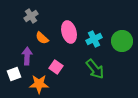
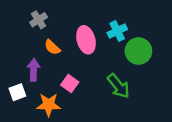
cyan cross: (94, 39) -> (117, 31), moved
green circle: (122, 41) -> (138, 51), moved

